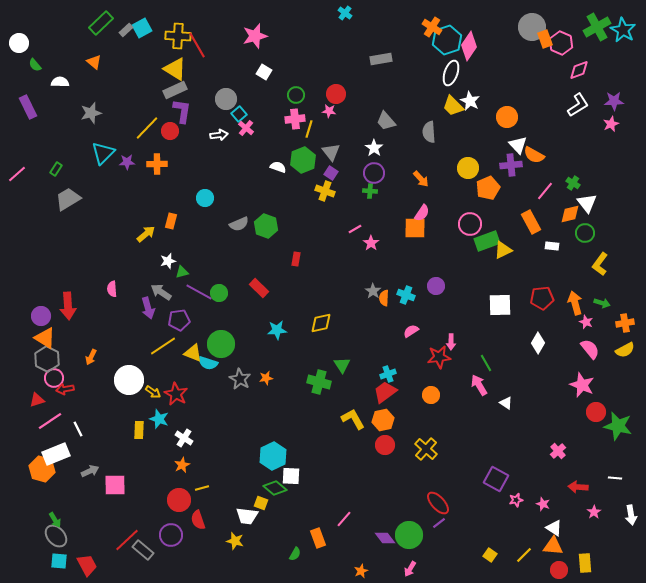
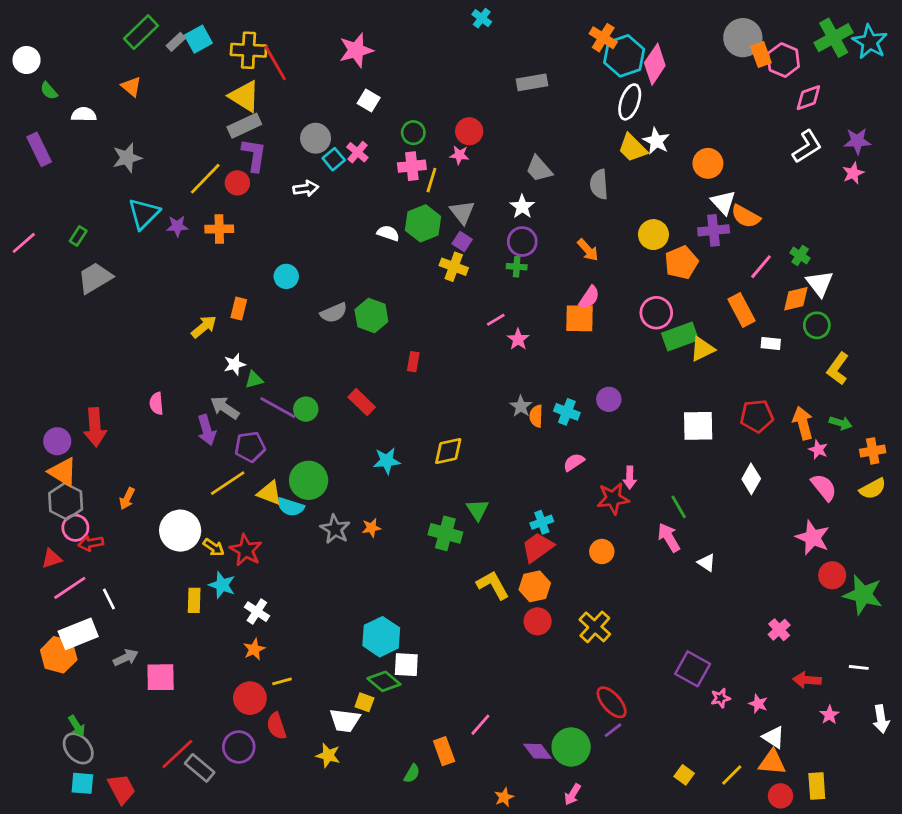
pink cross: (246, 128) -> (357, 152), moved

